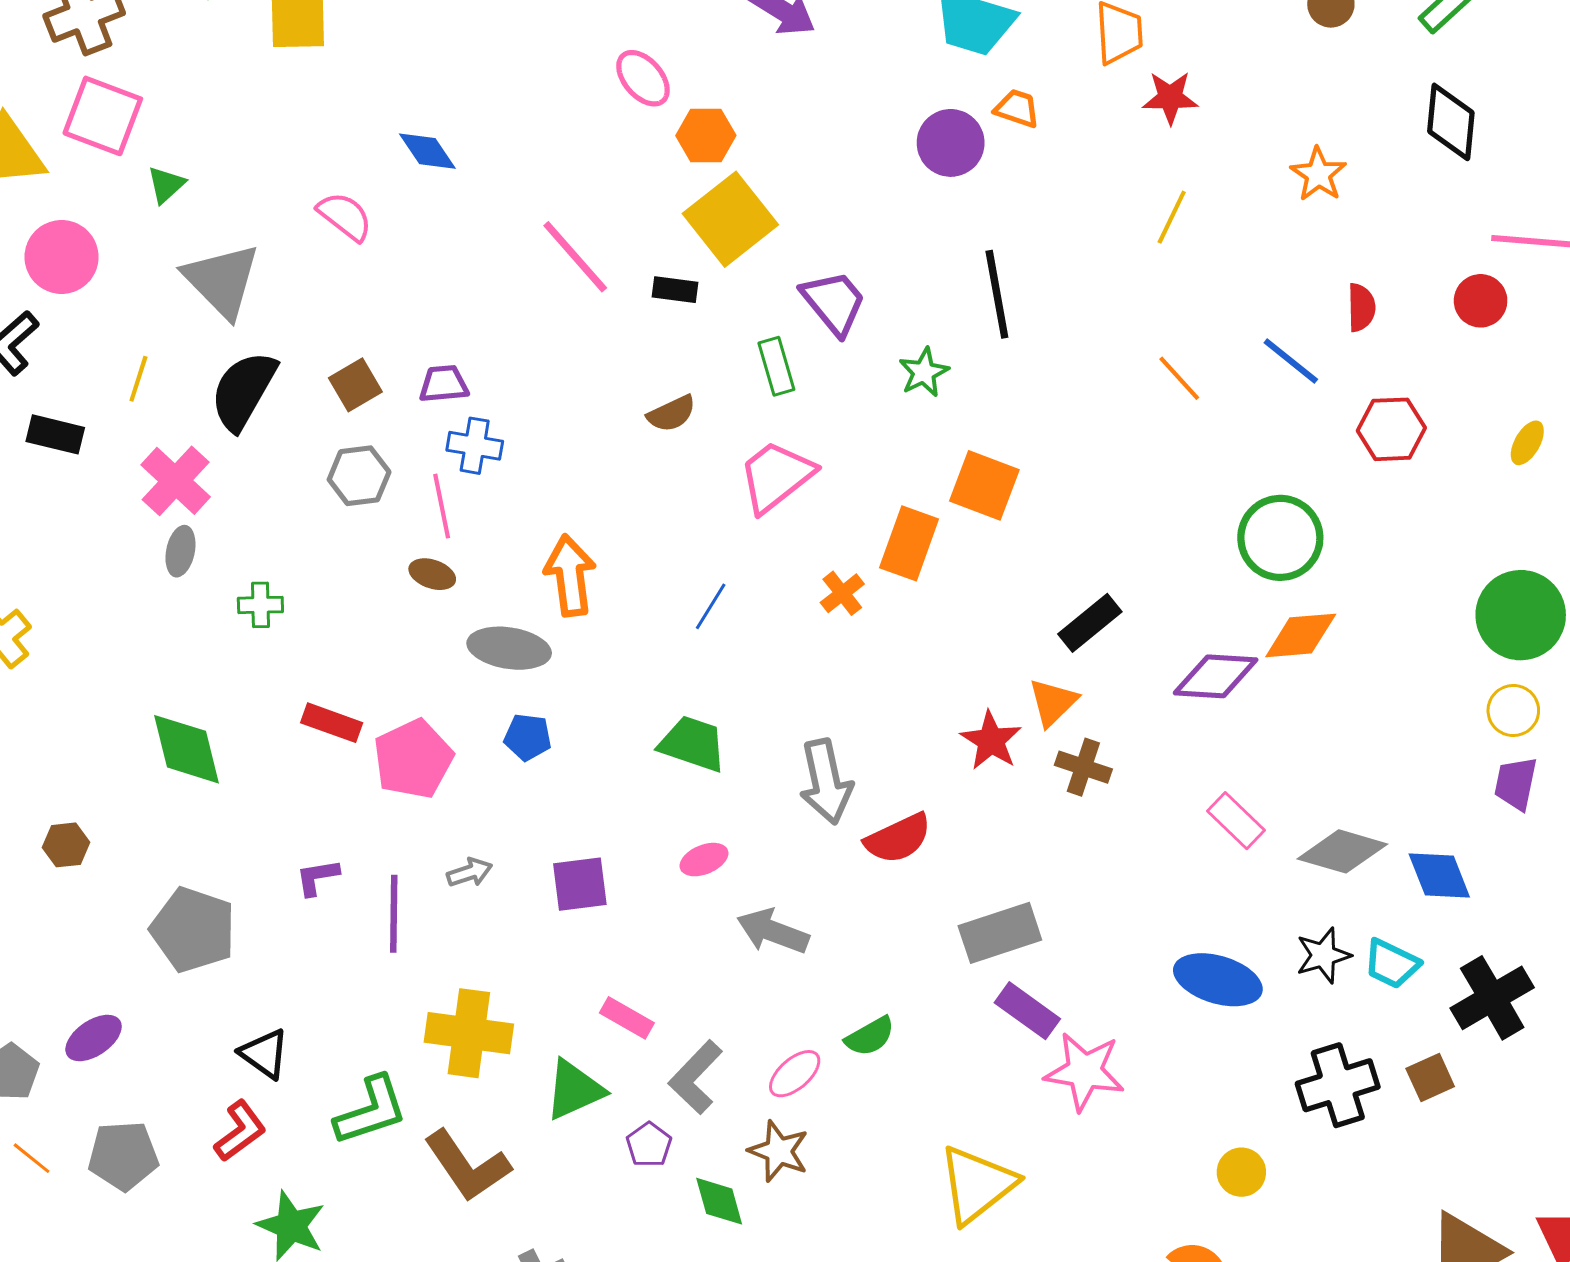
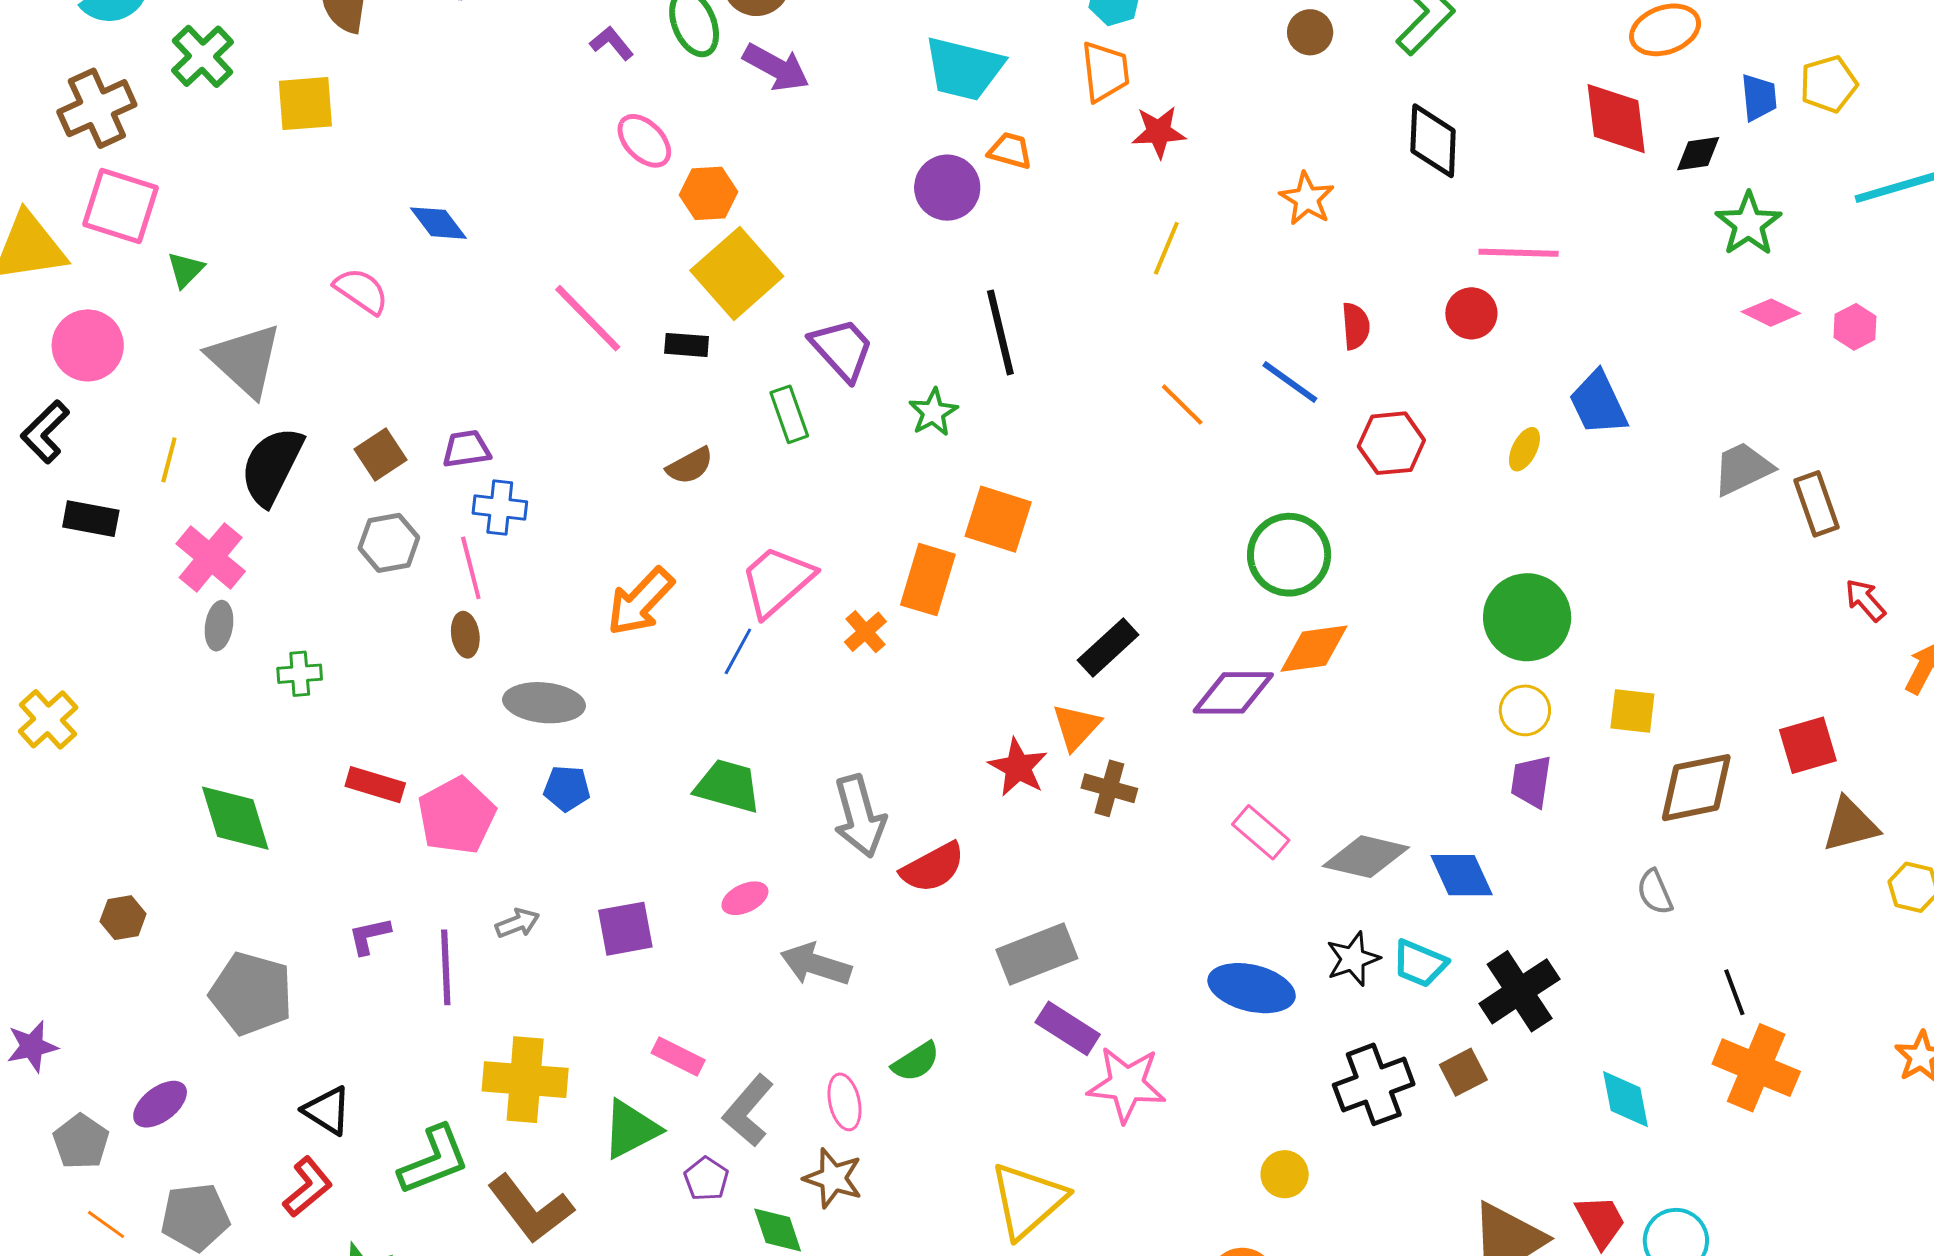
pink trapezoid: (776, 476) -> (777, 581), moved
brown ellipse: (432, 574) -> (465, 635), turned 66
orange arrow: (570, 575) -> (640, 602), moved, turned -126
pink ellipse: (795, 1074) -> (844, 1102), turned -58

